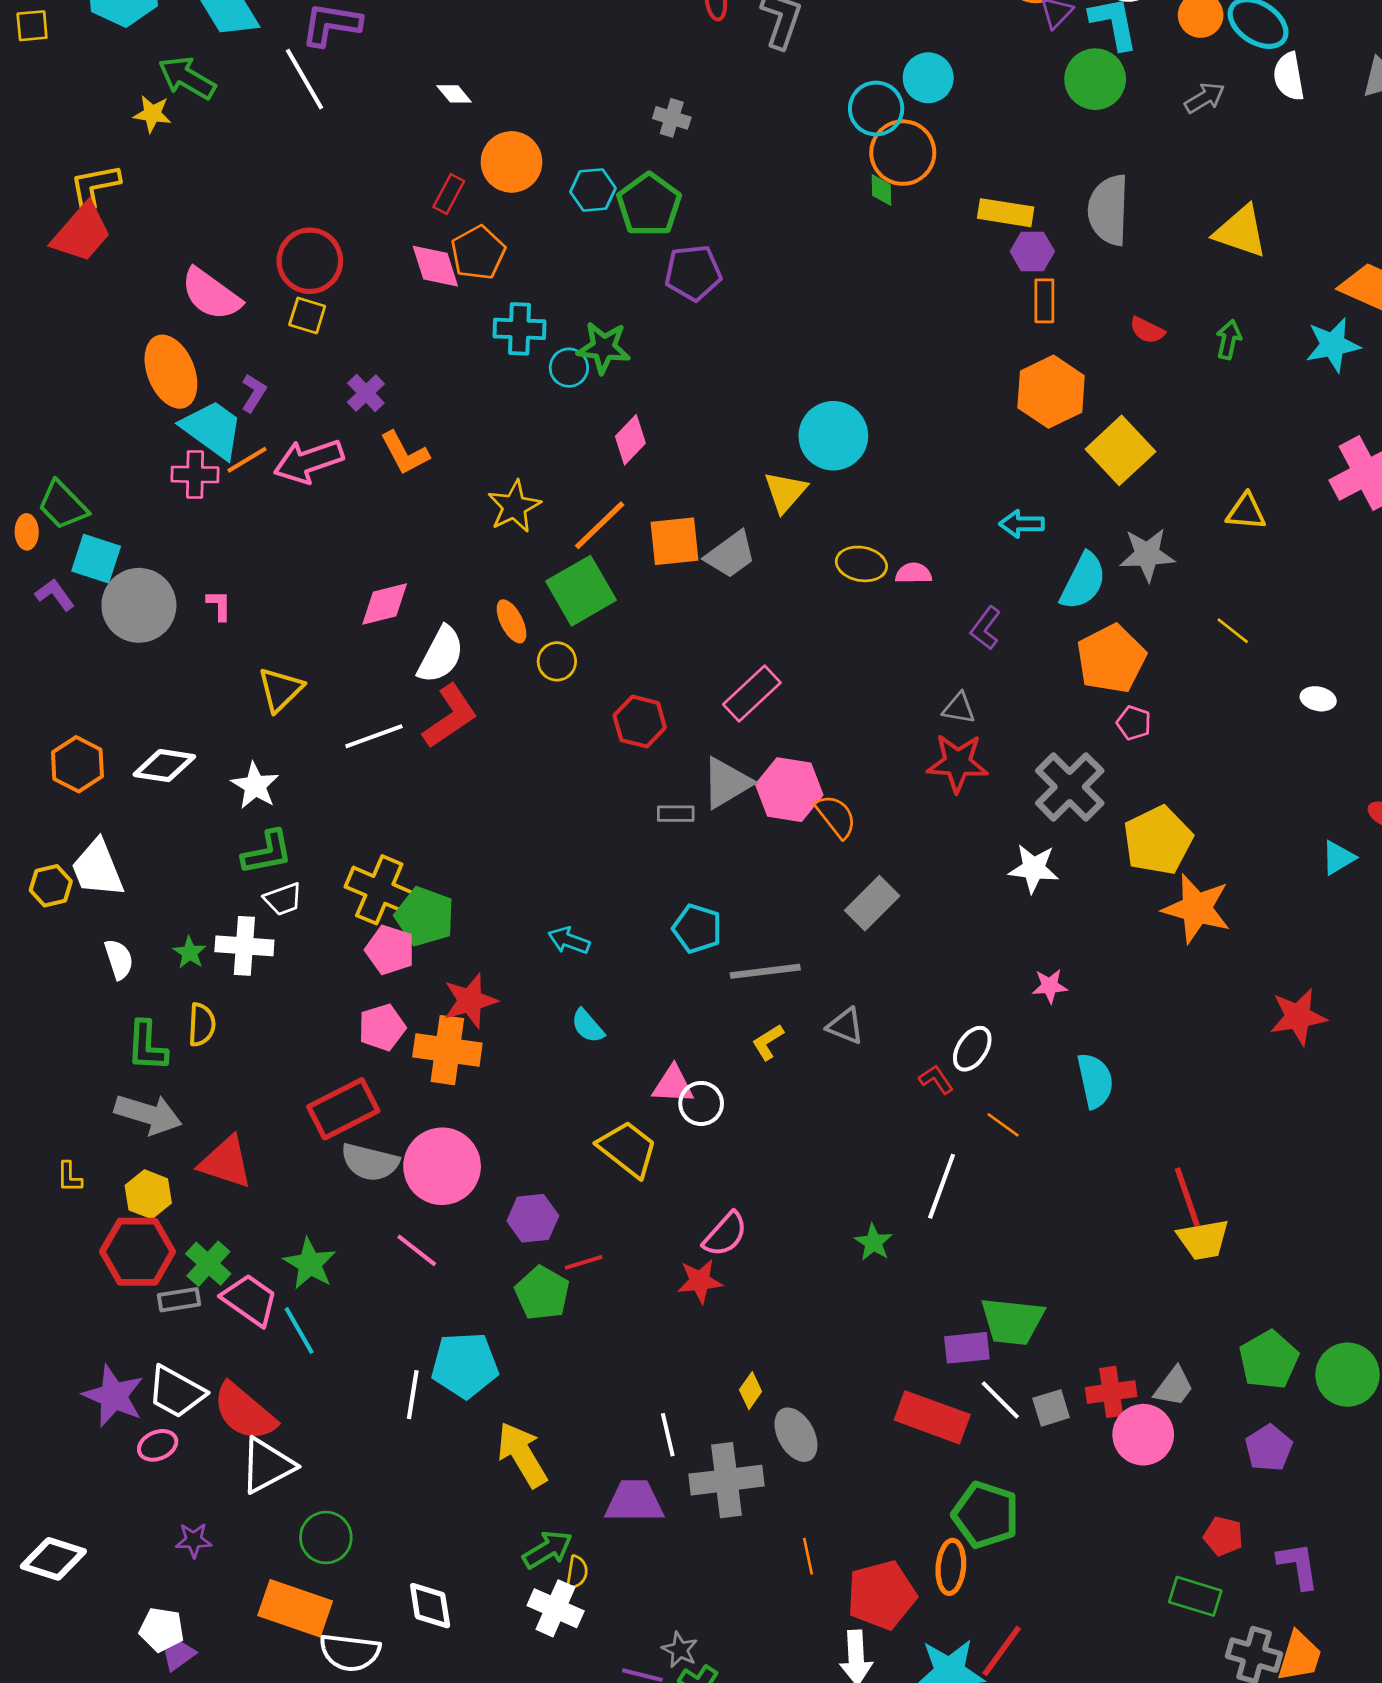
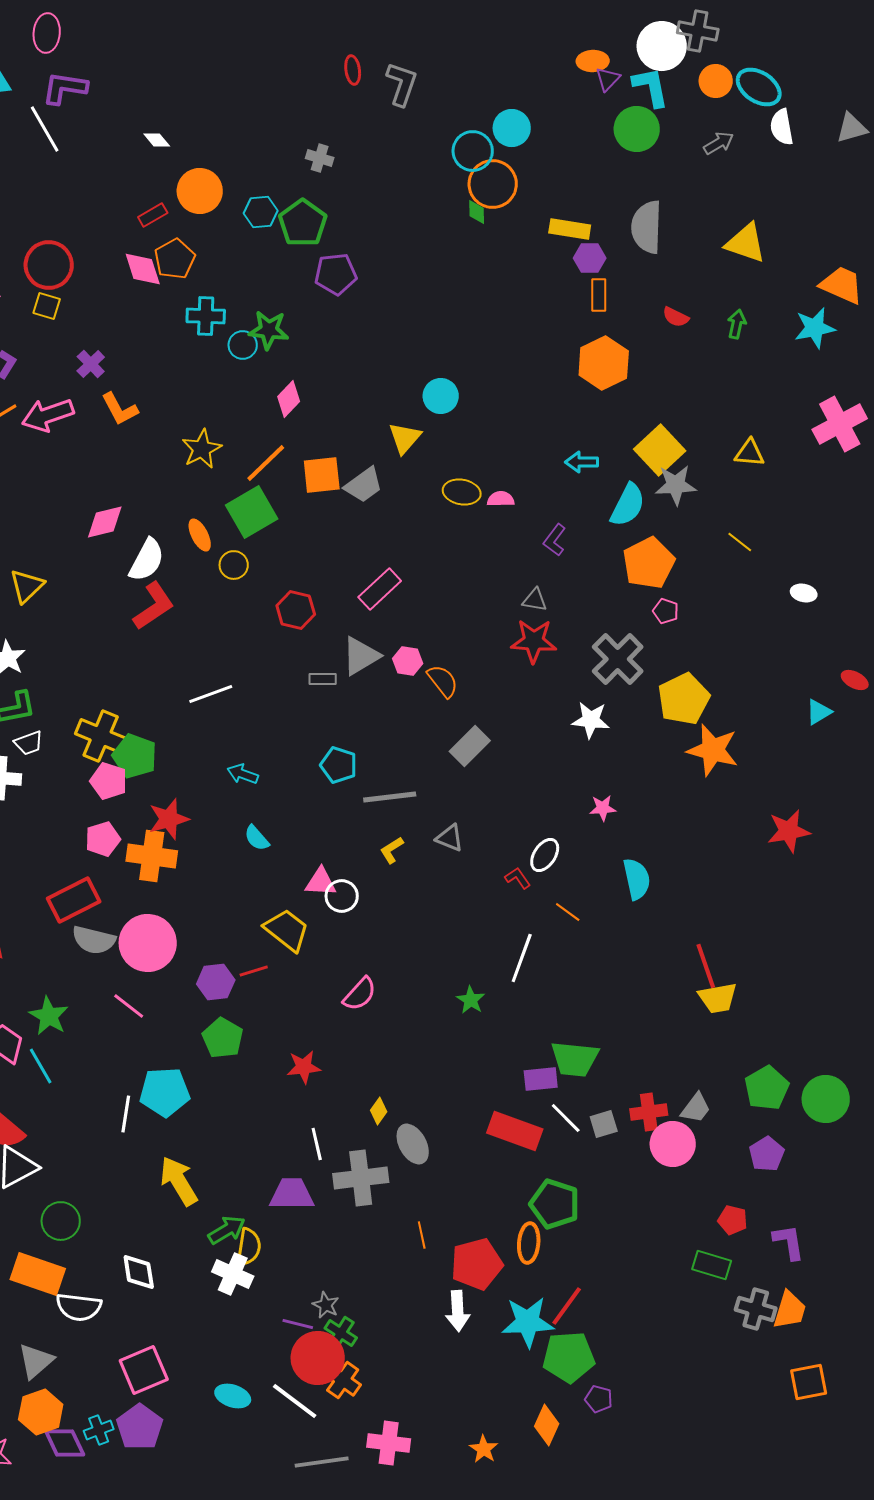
red rectangle: (449, 194) -> (153, 215), turned 32
cyan circle: (833, 436) -> (441, 396), size x0.7
yellow square: (1120, 450) -> (660, 450), moved
white line: (374, 736) -> (211, 694), moved
pink hexagon: (789, 790) -> (408, 661), size x0.6
red line: (584, 1262) -> (254, 971), moved
red star: (700, 1281) -> (304, 1067), moved
yellow arrow: (522, 1455) -> (179, 1181), moved
yellow semicircle: (577, 1572) -> (249, 1247), size x1.5

